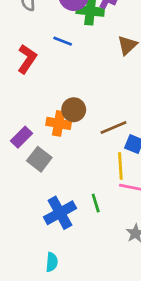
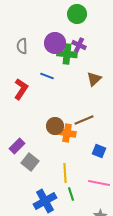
orange cross: (59, 123) -> (67, 133), moved
brown line: (113, 128) -> (84, 120), moved
yellow line: (120, 166) -> (65, 173), moved

